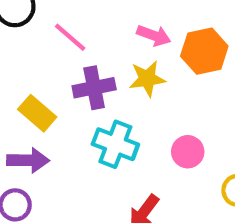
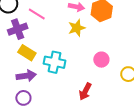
purple cross: (94, 88) -> (18, 29), moved
cyan cross: (115, 144) -> (55, 62), moved

